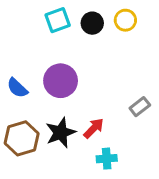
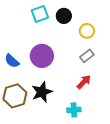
yellow circle: (125, 20) -> (87, 31), moved
gray rectangle: (140, 107) -> (87, 56), moved
red arrow: (94, 128) -> (84, 82), moved

